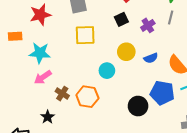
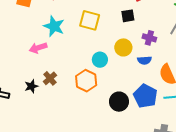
purple cross: (148, 25) -> (149, 38), moved, turned 32
cyan star: (40, 53) -> (54, 26), moved
brown cross: (62, 94) -> (50, 78), moved
orange hexagon: (87, 97) -> (86, 81), moved

